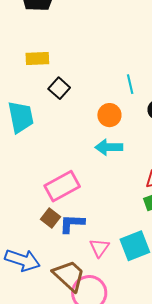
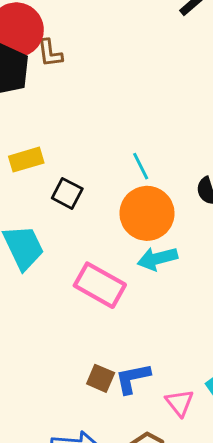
cyan line: (130, 84) -> (141, 166), moved
orange circle: (109, 115) -> (147, 213), size x1.6
pink rectangle: (62, 186) -> (100, 285), moved, turned 72

